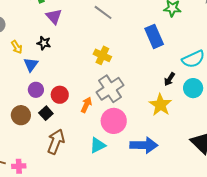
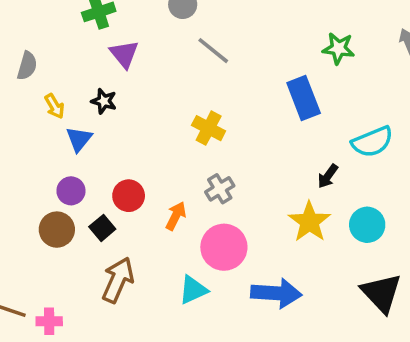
cyan circle: (193, 88) -> (367, 225), moved
gray cross: (110, 89) -> (220, 189), size x0.6
purple circle: (36, 90) -> (71, 191), moved

